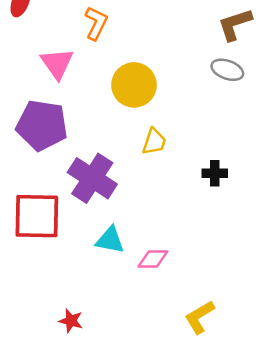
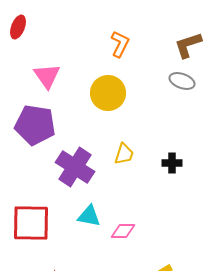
orange L-shape: (96, 23) -> (120, 44), moved
yellow trapezoid: (154, 142) -> (124, 154), moved
red square: (37, 216) -> (31, 223), moved

